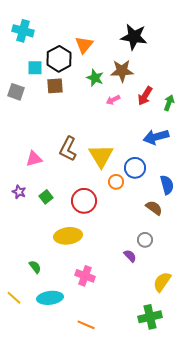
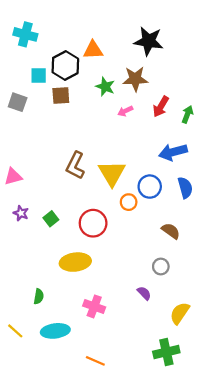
orange triangle: (84, 45) -> (93, 50), turned 48
pink triangle: (34, 159) -> (13, 177), moved
blue semicircle: (167, 185) -> (185, 188), moved
purple semicircle: (130, 256) -> (144, 293), moved
green semicircle: (35, 267) -> (39, 296), turned 48

